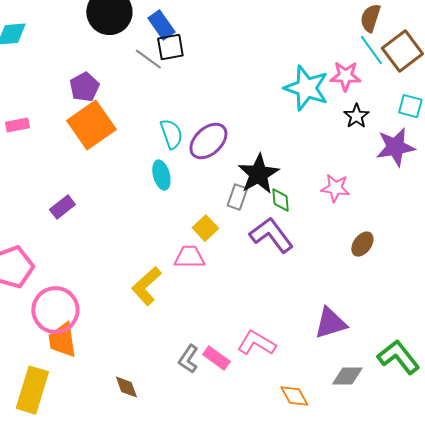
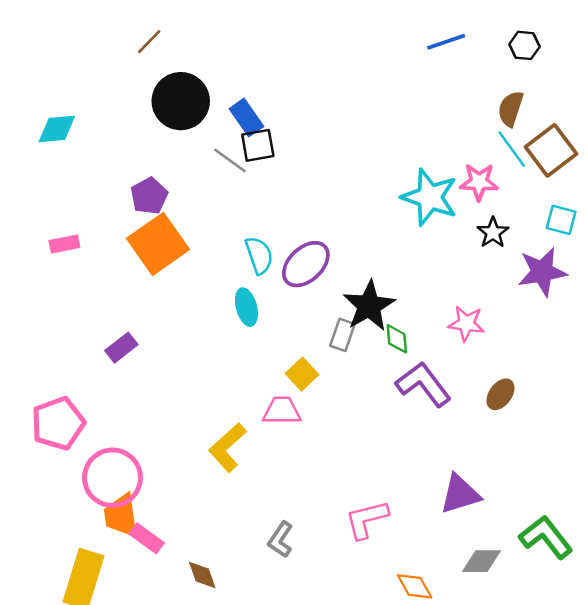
purple L-shape: (271, 235) -> (423, 384), moved
pink L-shape: (256, 343) -> (367, 519), turned -45
pink rectangle: (216, 358) -> (147, 538), moved

